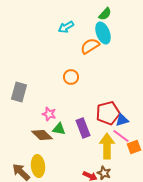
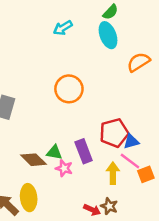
orange semicircle: (90, 46) -> (139, 62), moved
orange circle: (71, 77) -> (69, 89), size x1.5
pink star: (49, 114) -> (64, 168), moved
yellow arrow: (107, 146) -> (113, 173), size x0.7

